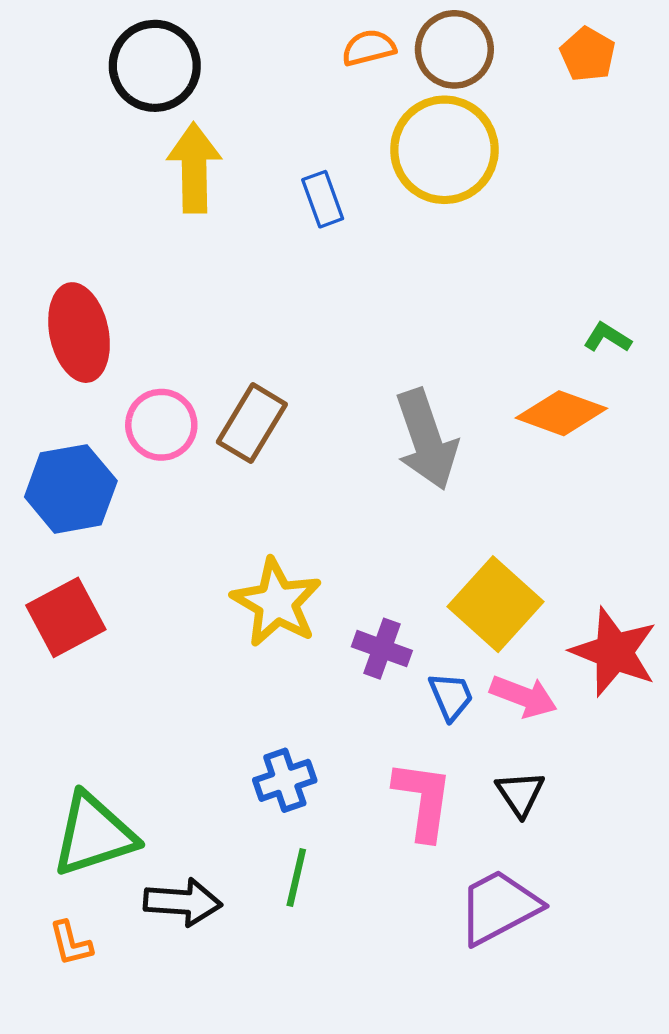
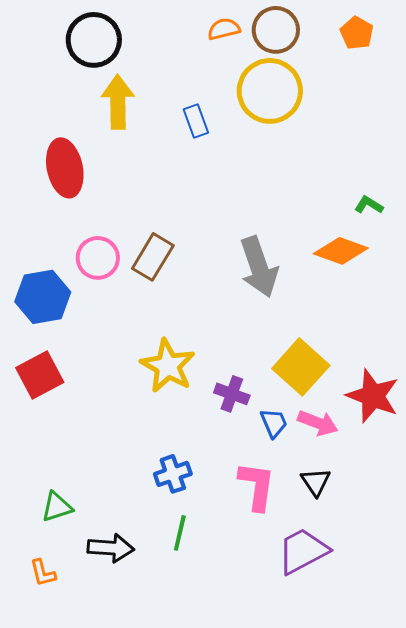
red ellipse: (79, 333) -> (65, 168), moved
green triangle: (94, 835) -> (57, 507), size x0.6

